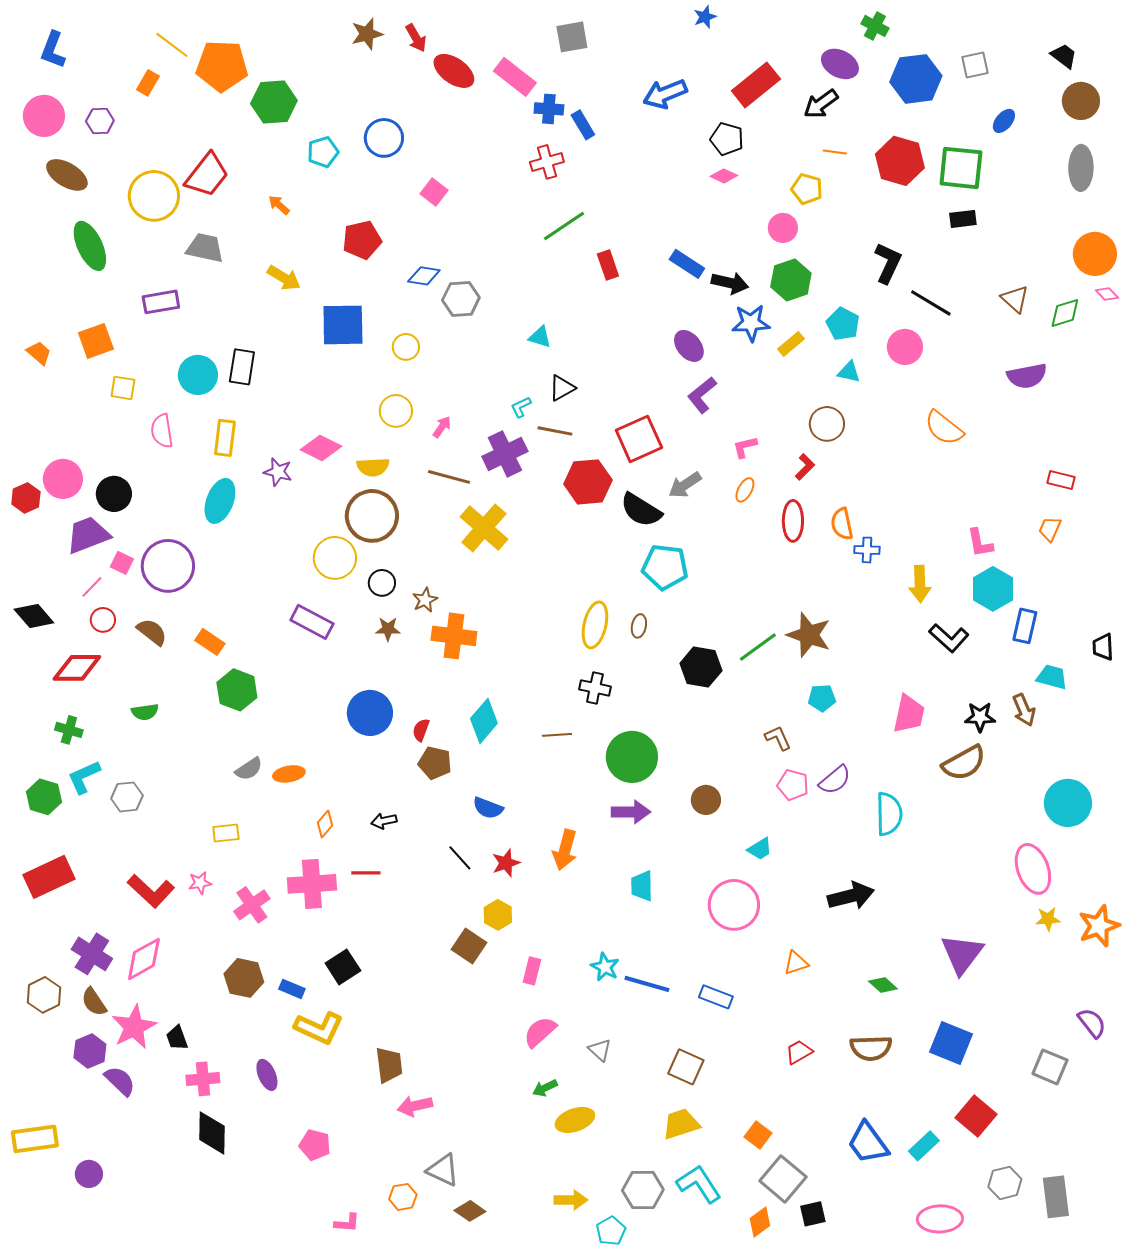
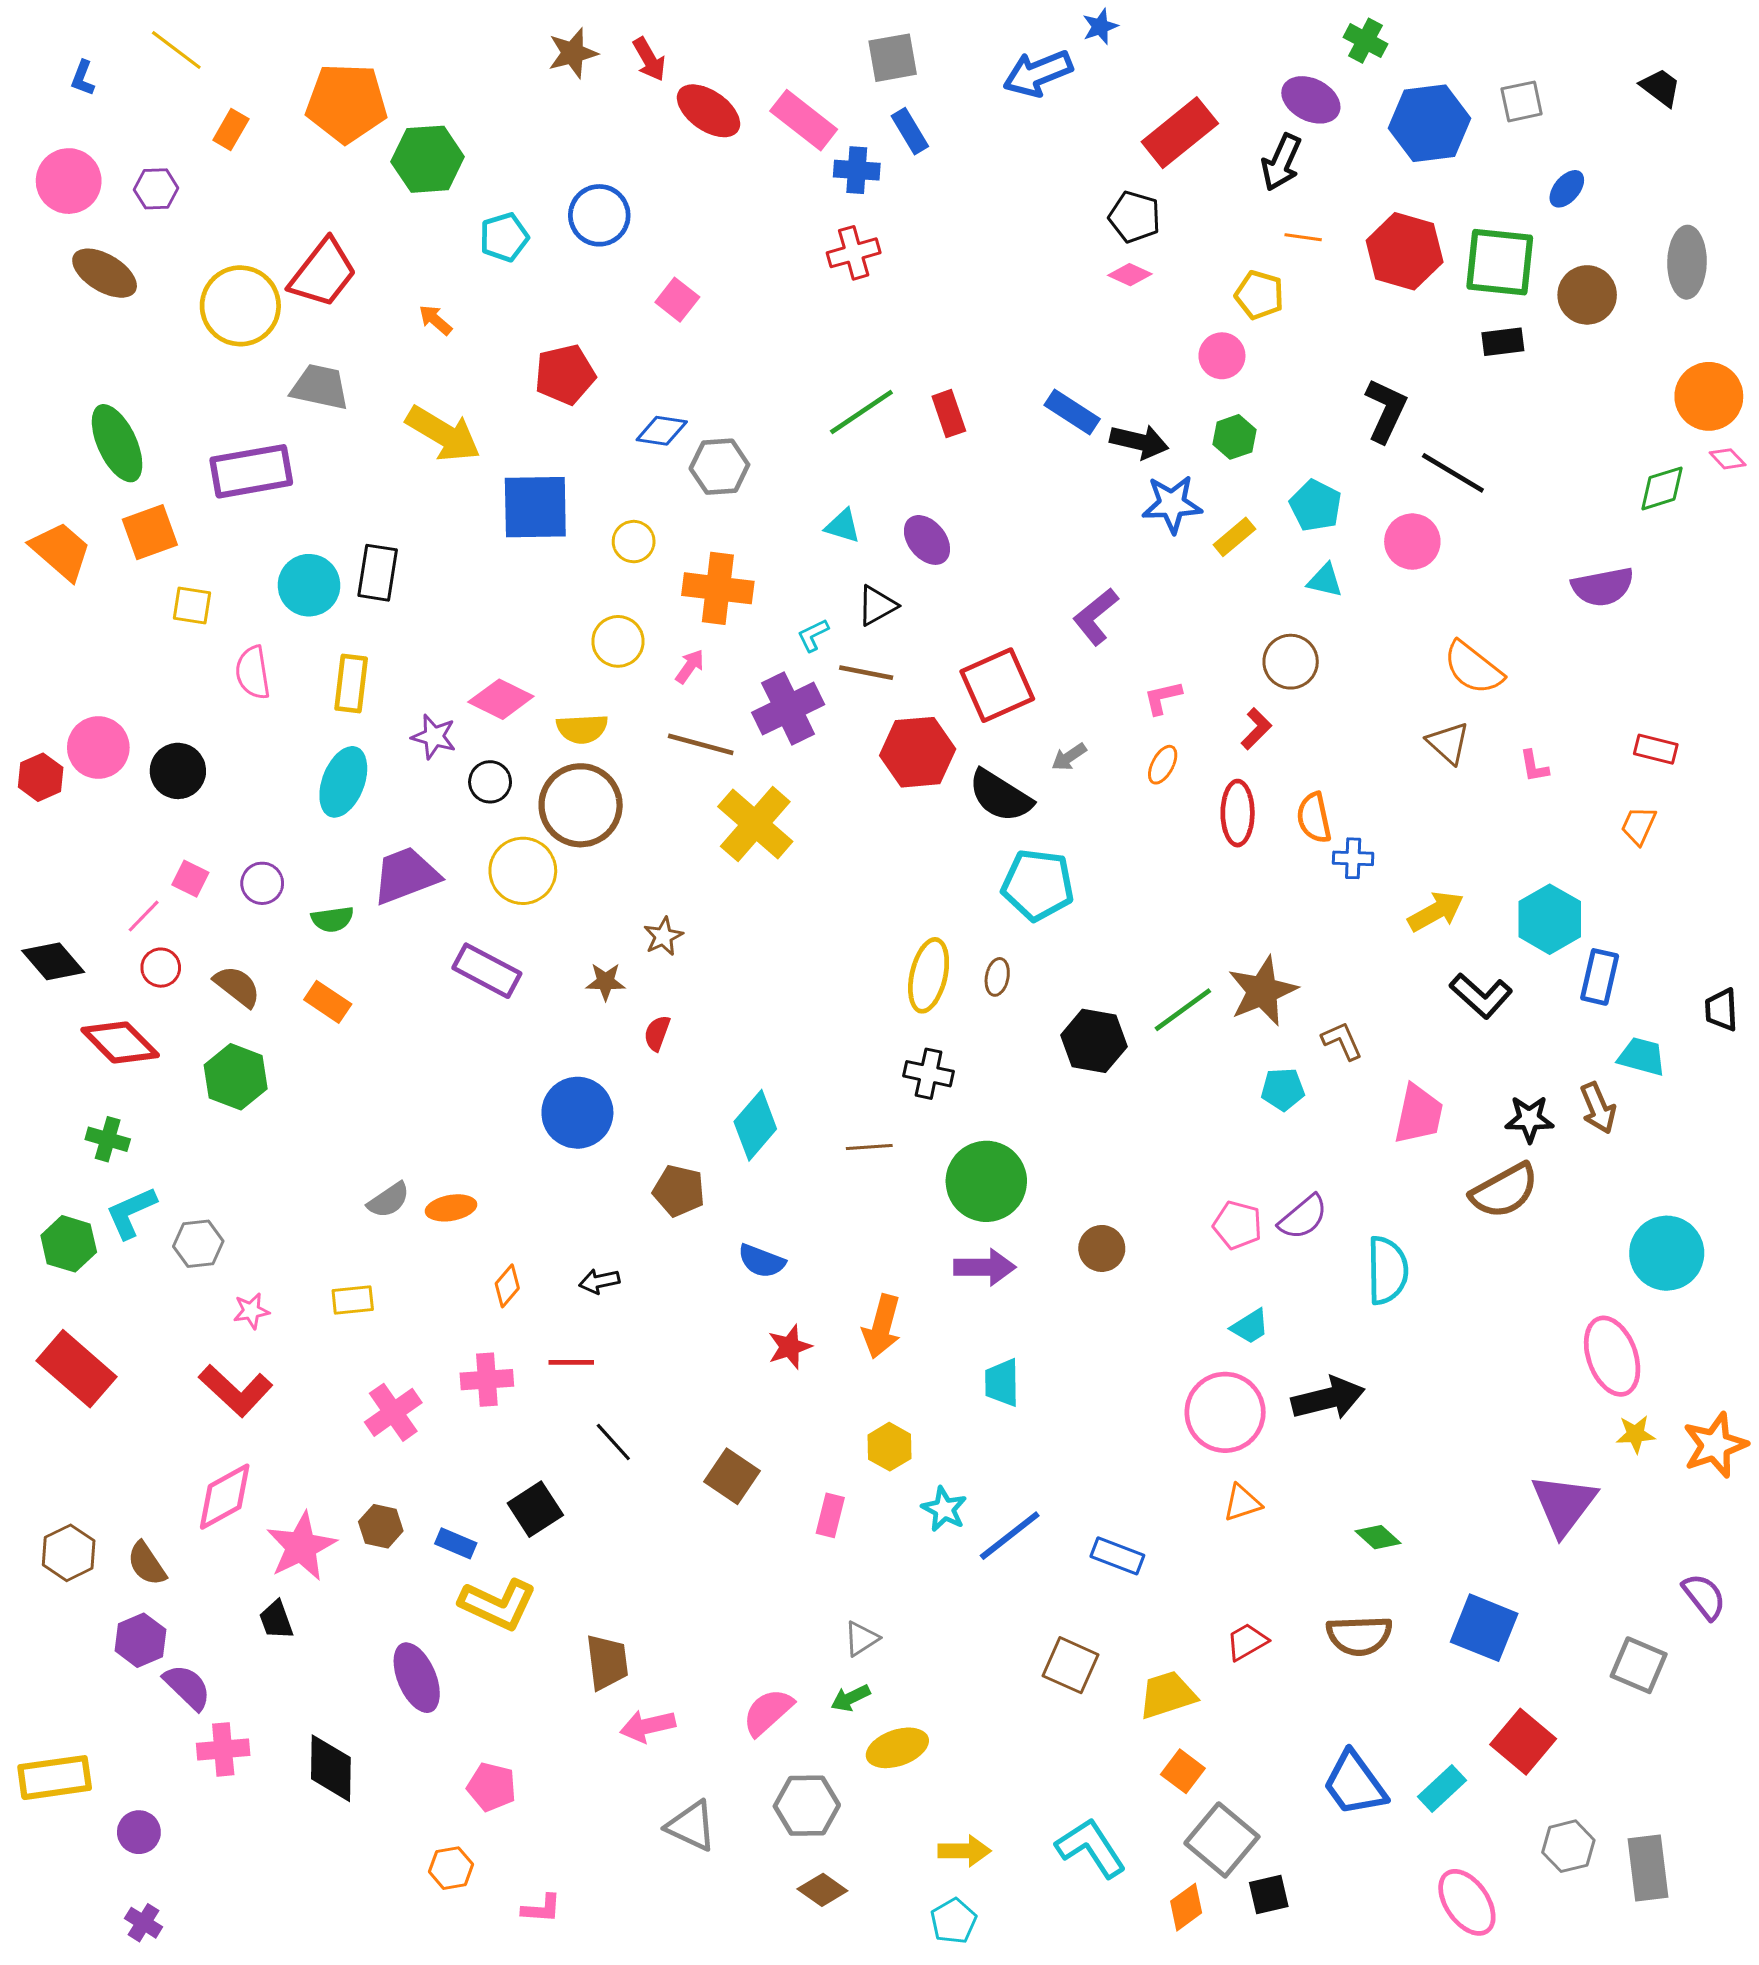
yellow line: (172, 45) -> (176, 50), moved
blue L-shape: (53, 50) -> (83, 78), size x0.6
blue arrow: (665, 94) -> (1038, 73), moved
brown circle: (1081, 101) -> (1587, 295), moved
black arrow: (821, 104) -> (1281, 162), turned -30
blue rectangle: (583, 125) -> (910, 131), moved
green line: (564, 226) -> (861, 412), moved
green ellipse: (90, 246) -> (117, 443), moved
yellow arrow: (284, 278) -> (443, 434), size x1.4
green hexagon: (791, 280) -> (1234, 437), size x0.7
brown triangle: (1015, 299) -> (1448, 743), moved
purple rectangle: (161, 302) -> (251, 471), size x1.4
purple ellipse: (689, 346) -> (927, 540), moved
orange trapezoid: (39, 353) -> (61, 551), size x1.6
gray arrow: (685, 485) -> (1069, 757), size x0.7
purple trapezoid: (88, 535) -> (406, 875), moved
pink L-shape: (980, 543) -> (1534, 766), moved, size x0.7
purple circle: (168, 566) -> (262, 883), size x0.5
black circle: (382, 583) -> (490, 782), moved
yellow arrow: (920, 584) -> (1436, 911), turned -117
brown star: (809, 635) -> (1263, 991), turned 30
orange cross: (454, 636) -> (718, 588), moved
red diamond: (77, 668) -> (120, 1042), turned 45
green hexagon: (237, 690) -> (236, 1077), moved
green semicircle: (145, 712) -> (332, 919), moved
red semicircle: (421, 730) -> (657, 1033), moved
brown L-shape: (778, 738) -> (1342, 1041), moved
cyan trapezoid: (760, 849) -> (1250, 1327), moved
black line: (460, 858) -> (613, 1442), moved
red rectangle: (49, 877) -> (76, 1369), turned 66
pink star: (200, 883) -> (251, 1311), moved
pink cross: (312, 884) -> (487, 1380), size x0.7
pink circle: (734, 905) -> (1225, 1412), moved
yellow hexagon: (498, 915) -> (890, 1447), moved
purple cross: (92, 954) -> (144, 1923), moved, size x0.6
purple triangle: (962, 954) -> (1564, 1504), moved
brown hexagon: (244, 978) -> (381, 1526), size x0.7
blue line: (647, 984) -> (1010, 1536), turned -54
pink star: (134, 1027) -> (301, 1547), moved
pink semicircle: (540, 1032) -> (768, 1712), moved
gray triangle: (600, 1050) -> (861, 1639), moved, turned 45
purple ellipse: (267, 1075) -> (417, 1678), size x1.4
pink cross: (203, 1079) -> (223, 1749), moved
yellow trapezoid: (681, 1124) -> (1167, 1695), moved
gray hexagon: (643, 1190) -> (807, 1806), moved
orange hexagon: (403, 1197) -> (451, 1868), moved
yellow arrow: (571, 1200) -> (964, 1851), moved
brown diamond: (470, 1211) -> (822, 1890), moved
pink ellipse: (940, 1219) -> (1467, 1902), turned 57

